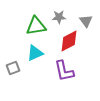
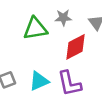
cyan triangle: (35, 53) -> (39, 81), moved

